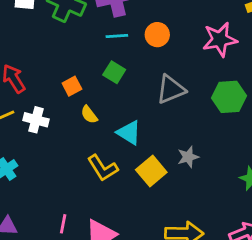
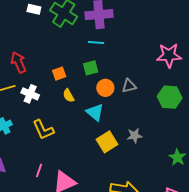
orange circle: (157, 35) -> (105, 88), moved
green square: (114, 72) -> (91, 68), turned 35
gray triangle: (171, 89) -> (129, 86), size x0.7
yellow L-shape: (103, 168) -> (43, 130), moved

